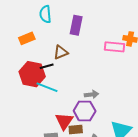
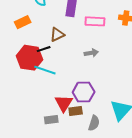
pink rectangle: (115, 47) -> (95, 21), moved
gray arrow: (91, 94) -> (91, 53), moved

